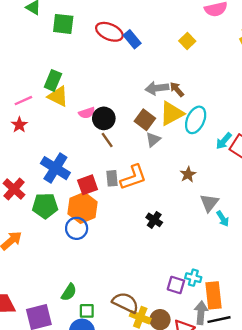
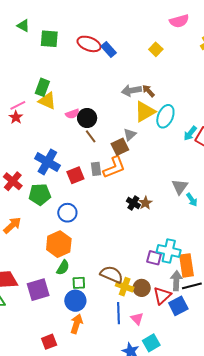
brown square: (145, 120) -> (120, 147), moved, turned 30
red star: (19, 125) -> (16, 117), moved
brown star: (188, 174) -> (145, 203), moved
orange hexagon: (83, 208) -> (59, 244), moved
cyan cross: (193, 278) -> (169, 251), size x1.6

